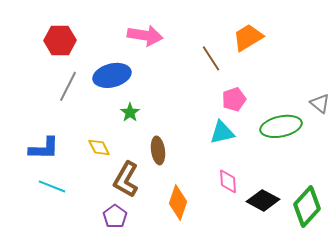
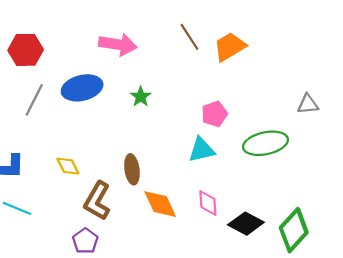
brown line: (211, 58) -> (190, 37), moved
gray triangle: (320, 103) -> (308, 104), moved, turned -45
green star: (130, 112) -> (141, 97), moved
orange diamond: (178, 202) -> (160, 204), moved, turned -44

